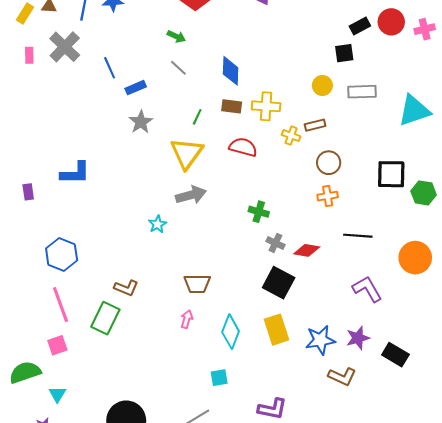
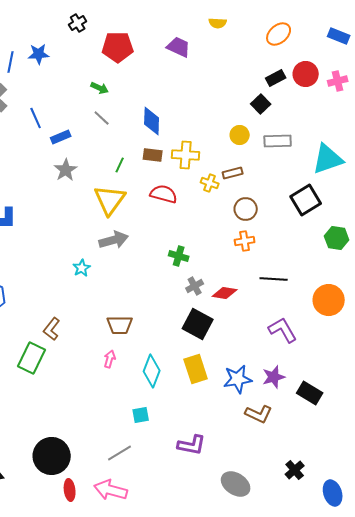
black square: (344, 53) -> (261, 104), turned -36
black square: (391, 174) -> (306, 200), moved, turned -32
gray cross: (275, 243) -> (195, 286), turned 36
brown L-shape: (126, 288) -> (52, 329), turned 105

